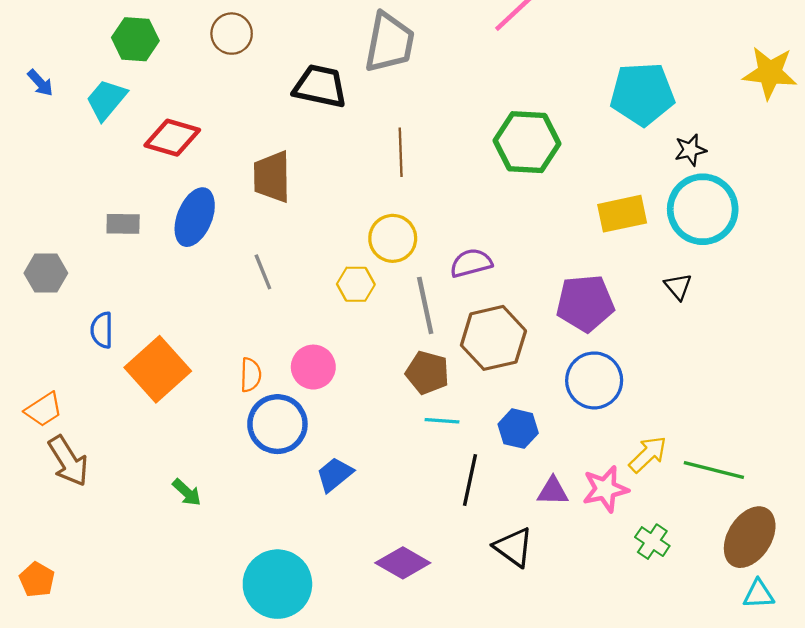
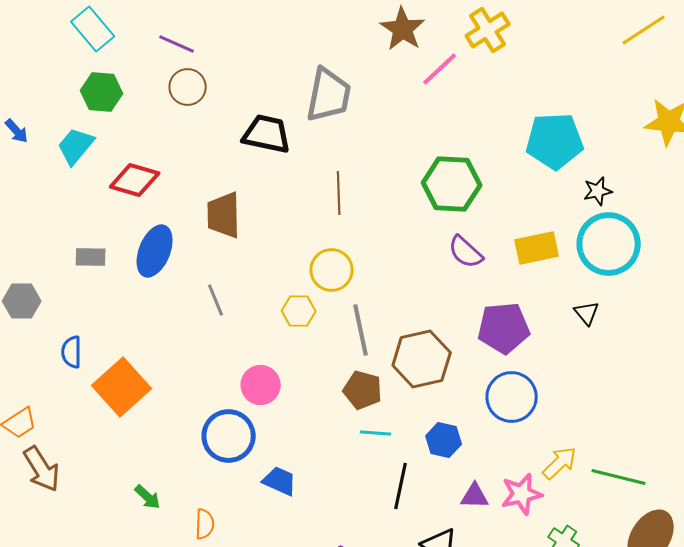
purple semicircle: (471, 263) -> (466, 252), moved, turned -123
orange semicircle: (251, 375) -> (205, 524), moved
blue trapezoid: (335, 474) -> (280, 481), turned 63

